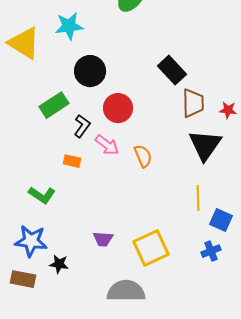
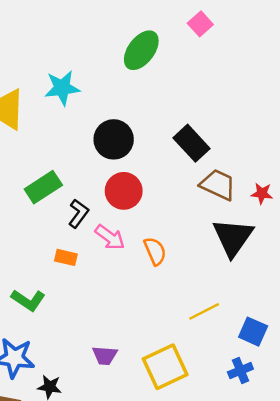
black circle: (90, 71) -> (114, 139), moved
brown trapezoid: (193, 103) -> (218, 185), turned -64
yellow line: (198, 198) -> (204, 311), moved, turned 65

